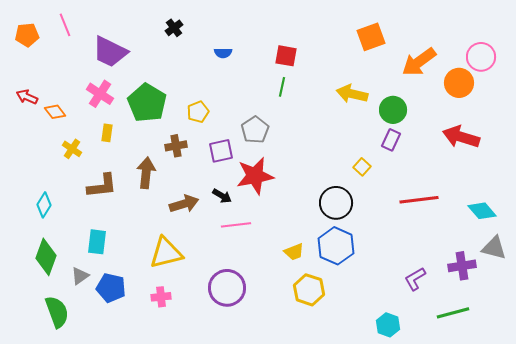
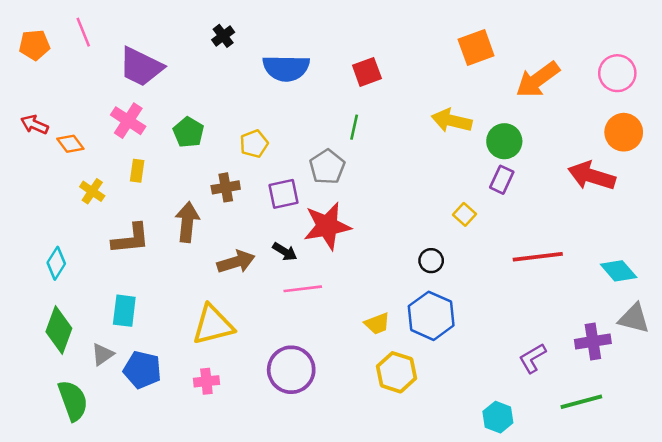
blue semicircle: (223, 53) -> (286, 68), size x2.0
red square: (286, 56) -> (367, 72), turned -30
orange circle: (459, 83) -> (624, 132), moved
green line: (282, 87) -> (354, 127), moved
green pentagon: (147, 103) -> (188, 132), size x0.6
black circle: (336, 203) -> (431, 261), size x0.6

